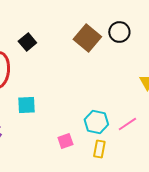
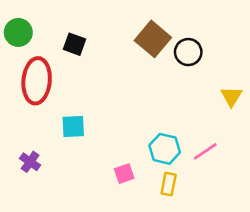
black circle: (119, 32) -> (188, 52), moved
black square: (27, 42) -> (74, 44), turned -30

